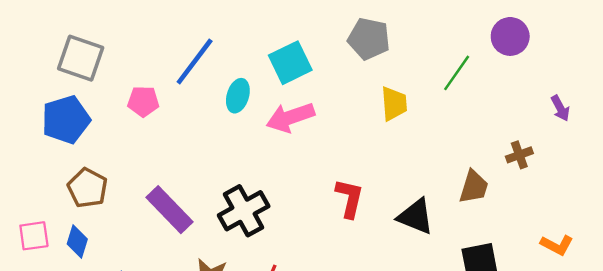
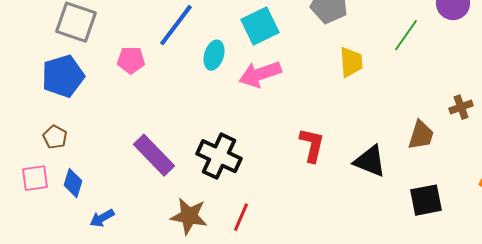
brown pentagon: (87, 188) -> (55, 137), moved, size x0.7
black cross: (244, 211) -> (219, 156), turned -36

